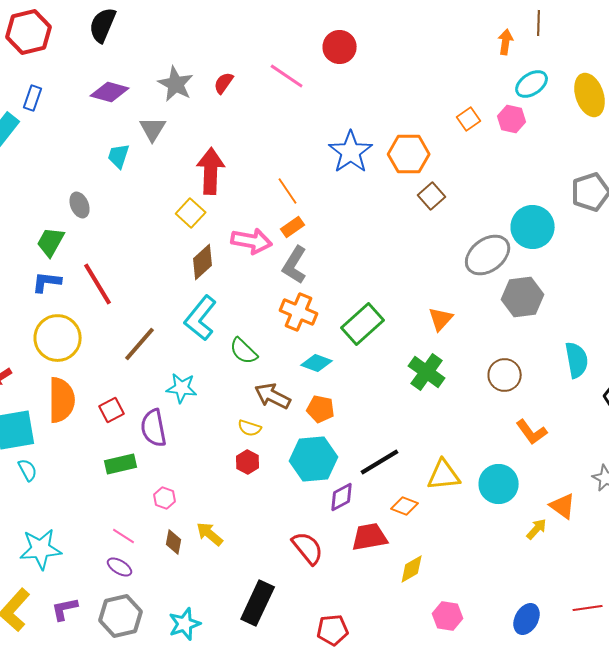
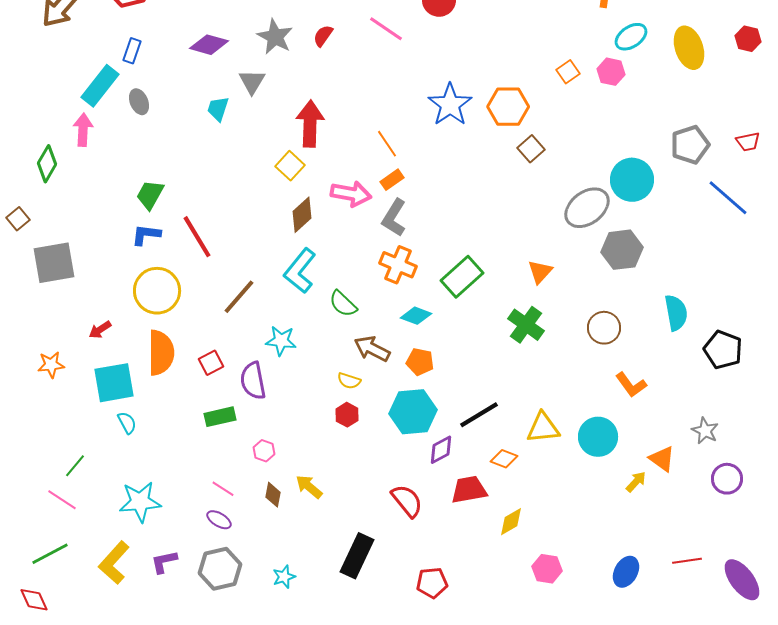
gray ellipse: (80, 205) -> (139, 102), moved
cyan star: (185, 624) -> (284, 577), size x0.7

